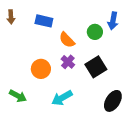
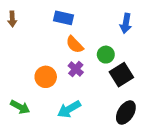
blue rectangle: (44, 21) -> (63, 18), moved
green circle: (95, 32) -> (106, 55), moved
black square: (96, 67) -> (121, 75), moved

